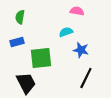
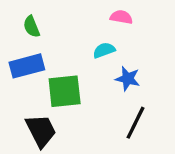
green semicircle: (20, 17) -> (32, 27), turned -32
blue rectangle: (17, 42) -> (27, 66), size x1.5

